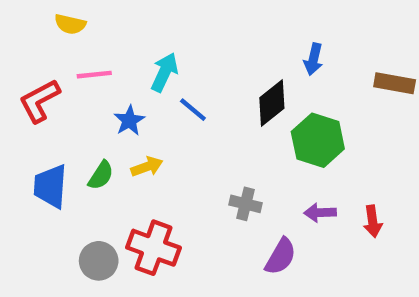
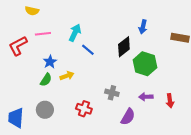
blue star: (129, 121) -> (50, 62), moved
blue trapezoid: (50, 186) -> (16, 118), moved
red cross: (153, 248) -> (84, 109), moved, size x0.7
gray circle: (99, 261) -> (45, 110), moved

